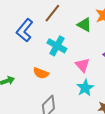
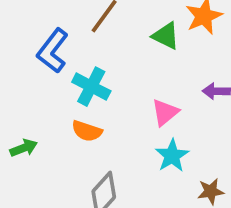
cyan cross: (57, 46) -> (91, 87), moved
pink triangle: (82, 65) -> (165, 112), turned 35

